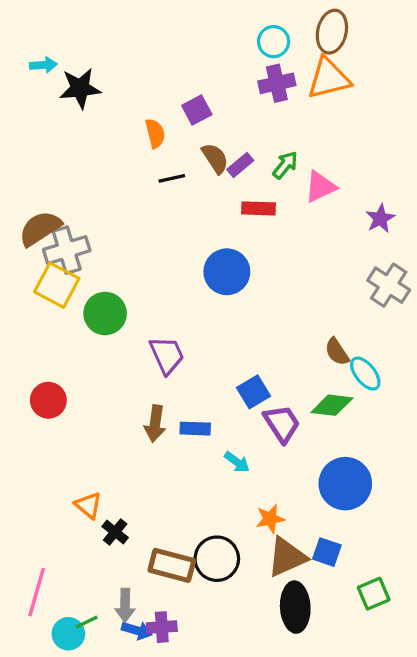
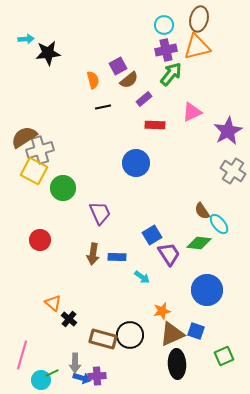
brown semicircle: (215, 158) -> (129, 80), moved, turned 84
green arrow: (285, 165) -> (171, 74), moved, size x1.4
purple star: (380, 218) -> (228, 131), size x1.6
red circle: (48, 400) -> (40, 240), moved

